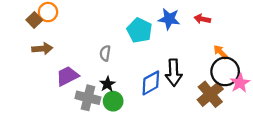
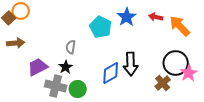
blue star: (169, 19) -> (127, 17), turned 30
orange arrow: (221, 52) -> (180, 26), moved, size x1.6
black star: (107, 84) -> (66, 67), moved
brown cross: (210, 94) -> (163, 83), size x0.7

